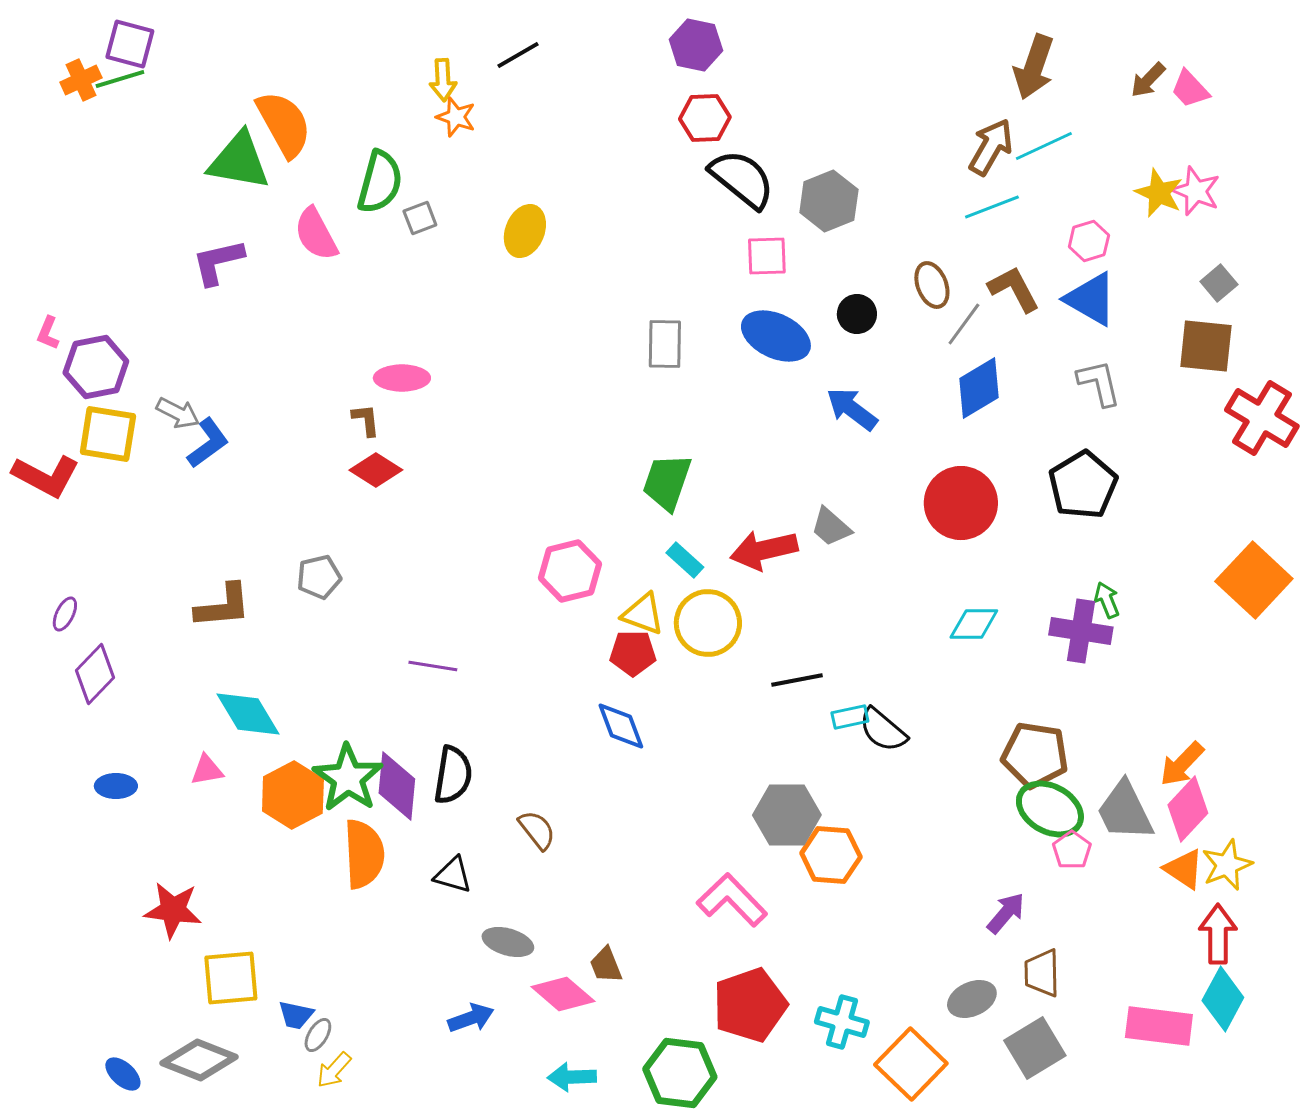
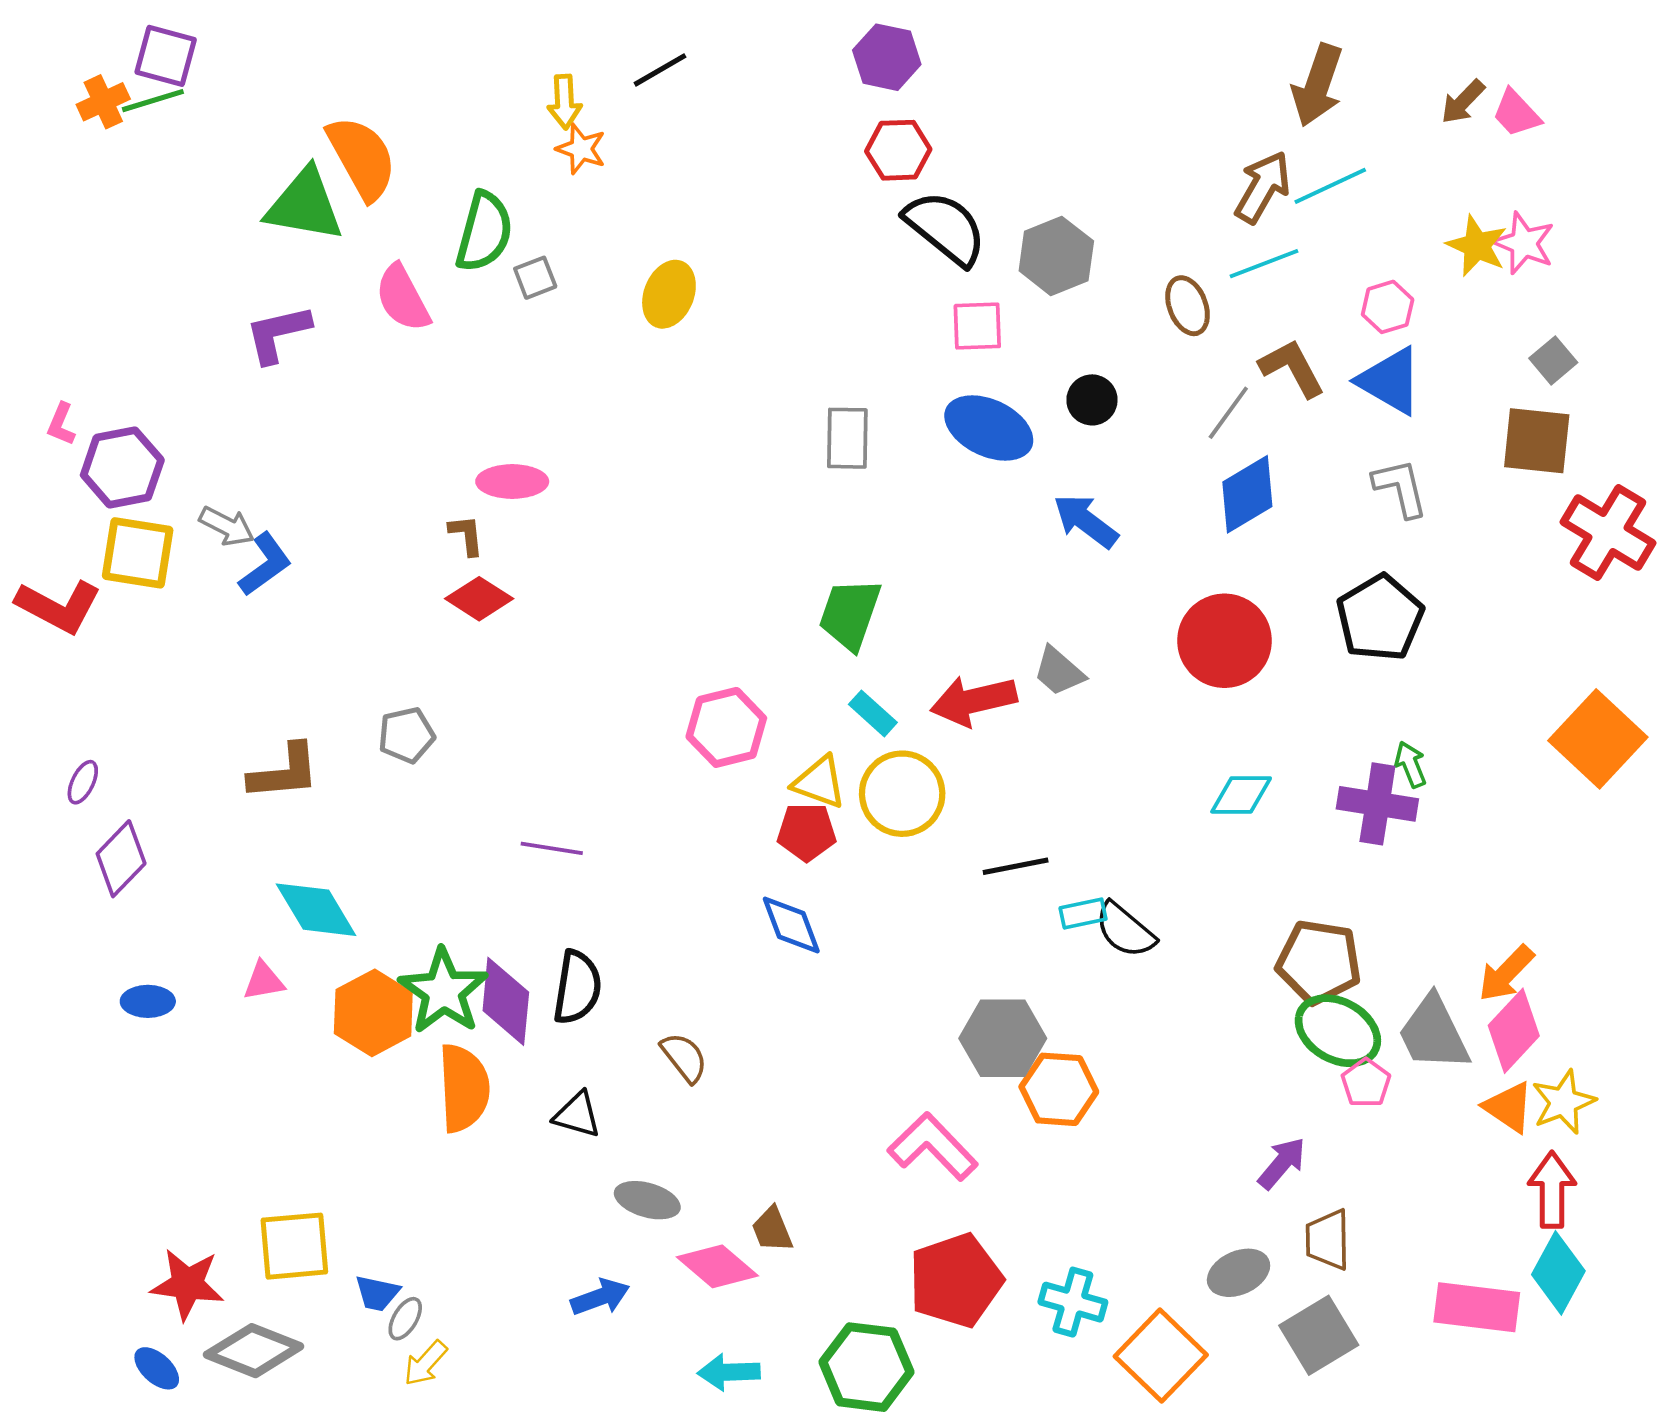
brown ellipse: (932, 285) -> (1188, 306), moved
red star: (173, 910) -> (187, 1284), moved

